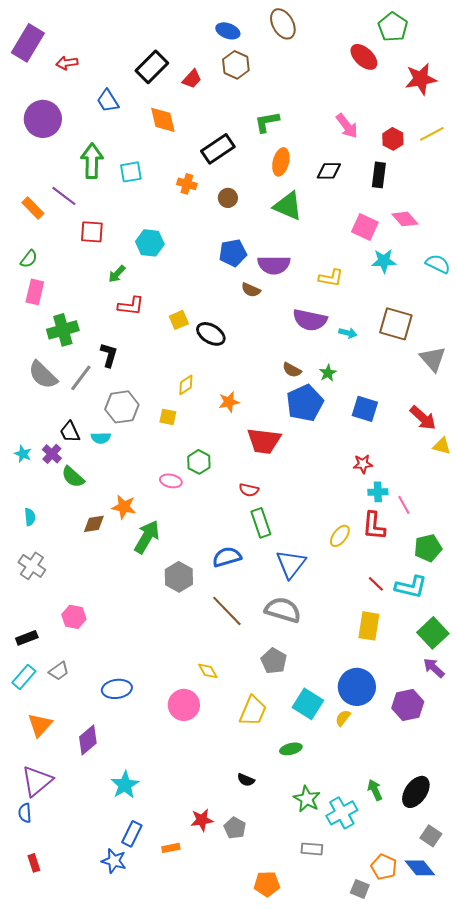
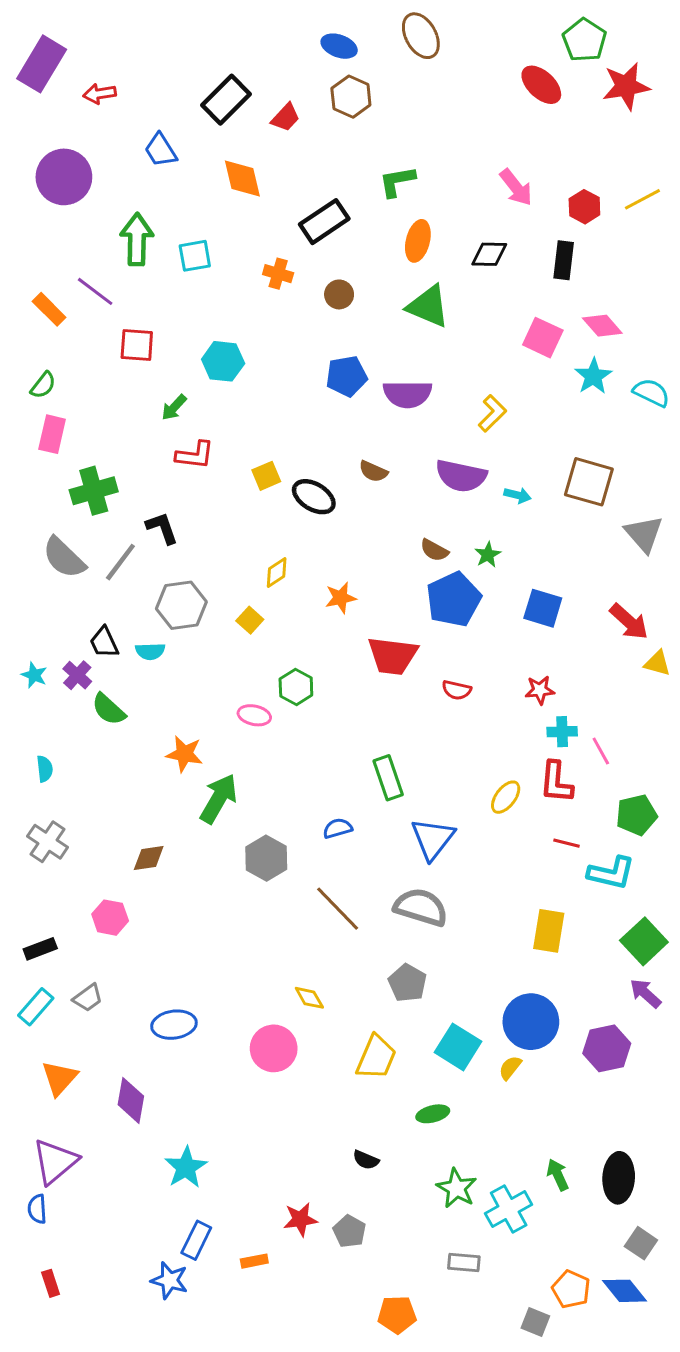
red star: (421, 79) -> (626, 86), moved
cyan star: (384, 261) -> (593, 376), moved, turned -30
yellow L-shape: (331, 278) -> (492, 413), turned -55
brown semicircle: (251, 290) -> (373, 471), moved
black L-shape: (109, 355) -> (162, 528), turned -35
yellow square: (168, 417) -> (250, 620), turned 30
red semicircle: (249, 490) -> (457, 690), moved
brown diamond: (94, 524) -> (149, 858), moved
blue semicircle: (227, 557) -> (338, 828), size x0.7
red line: (376, 584) -> (567, 843), moved, turned -30
purple diamond: (88, 740) -> (131, 1100), turned -40
black ellipse: (416, 792) -> (619, 1178), turned -32

